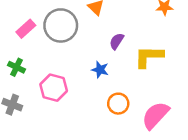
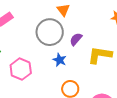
gray circle: (61, 25) -> (50, 32), moved

